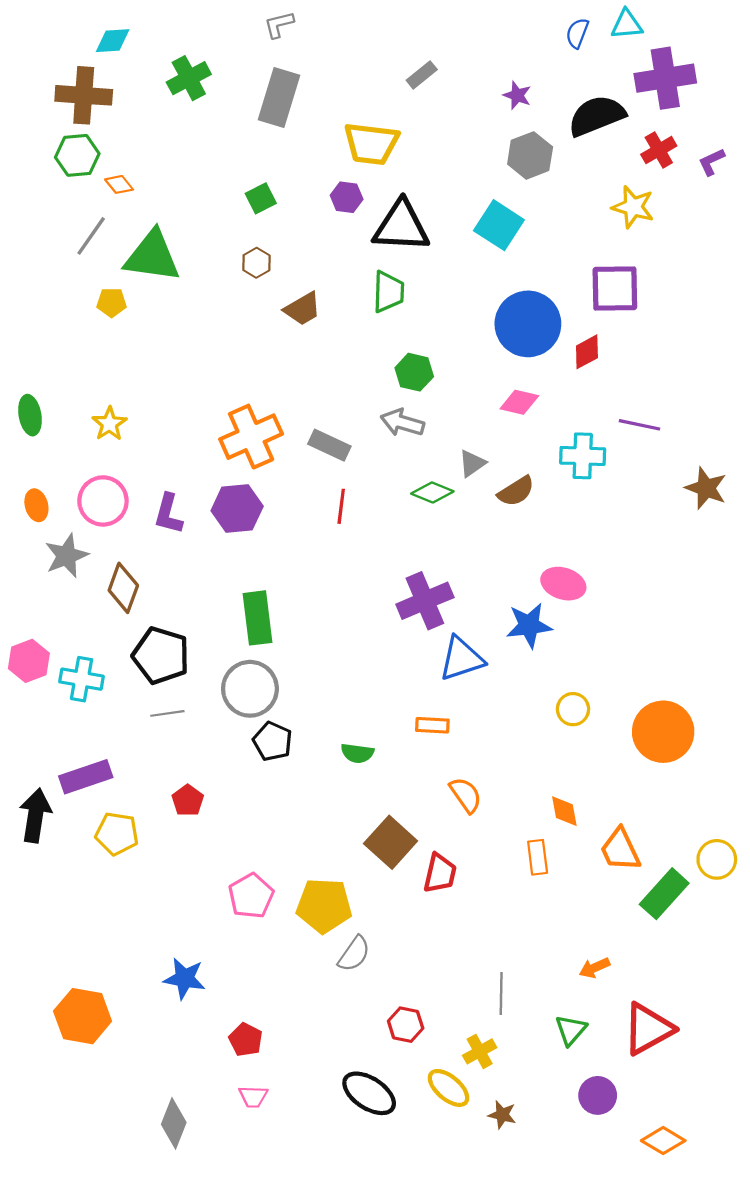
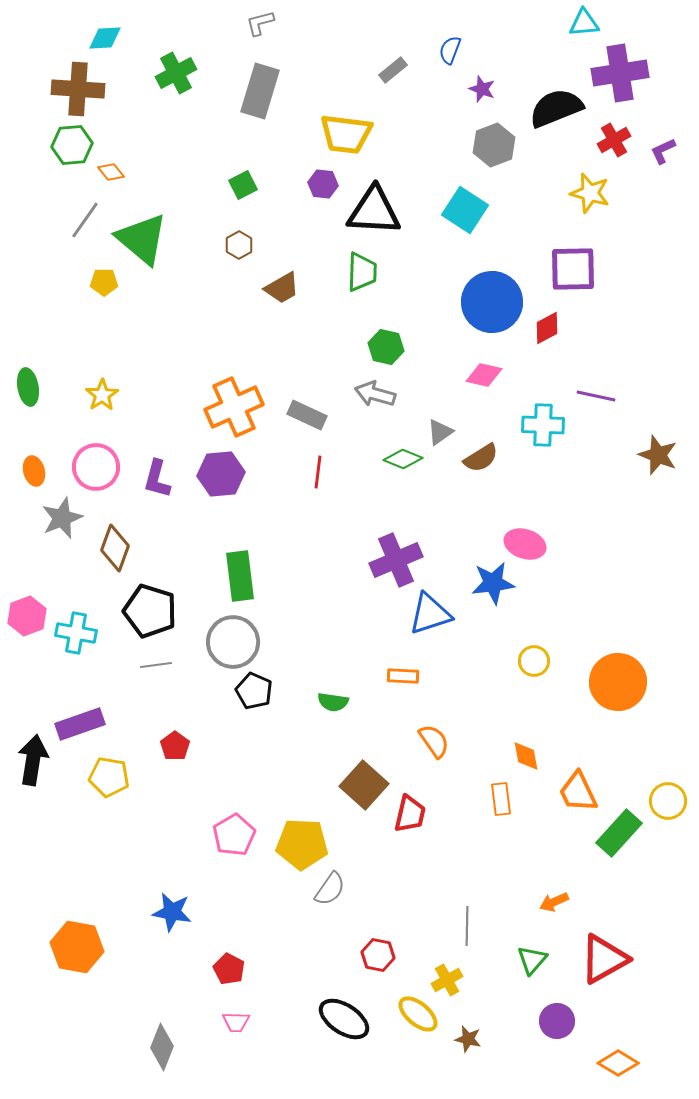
blue semicircle: (577, 33) -> (450, 50), moved
green triangle: (152, 256) -> (142, 239), turned 32

